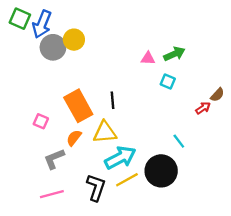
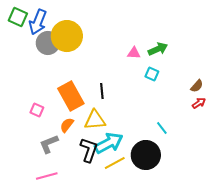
yellow circle: (74, 40) -> (67, 36), size x1.6
red arrow: (203, 108) -> (199, 103), moved
black L-shape: (96, 187) -> (89, 150), moved

